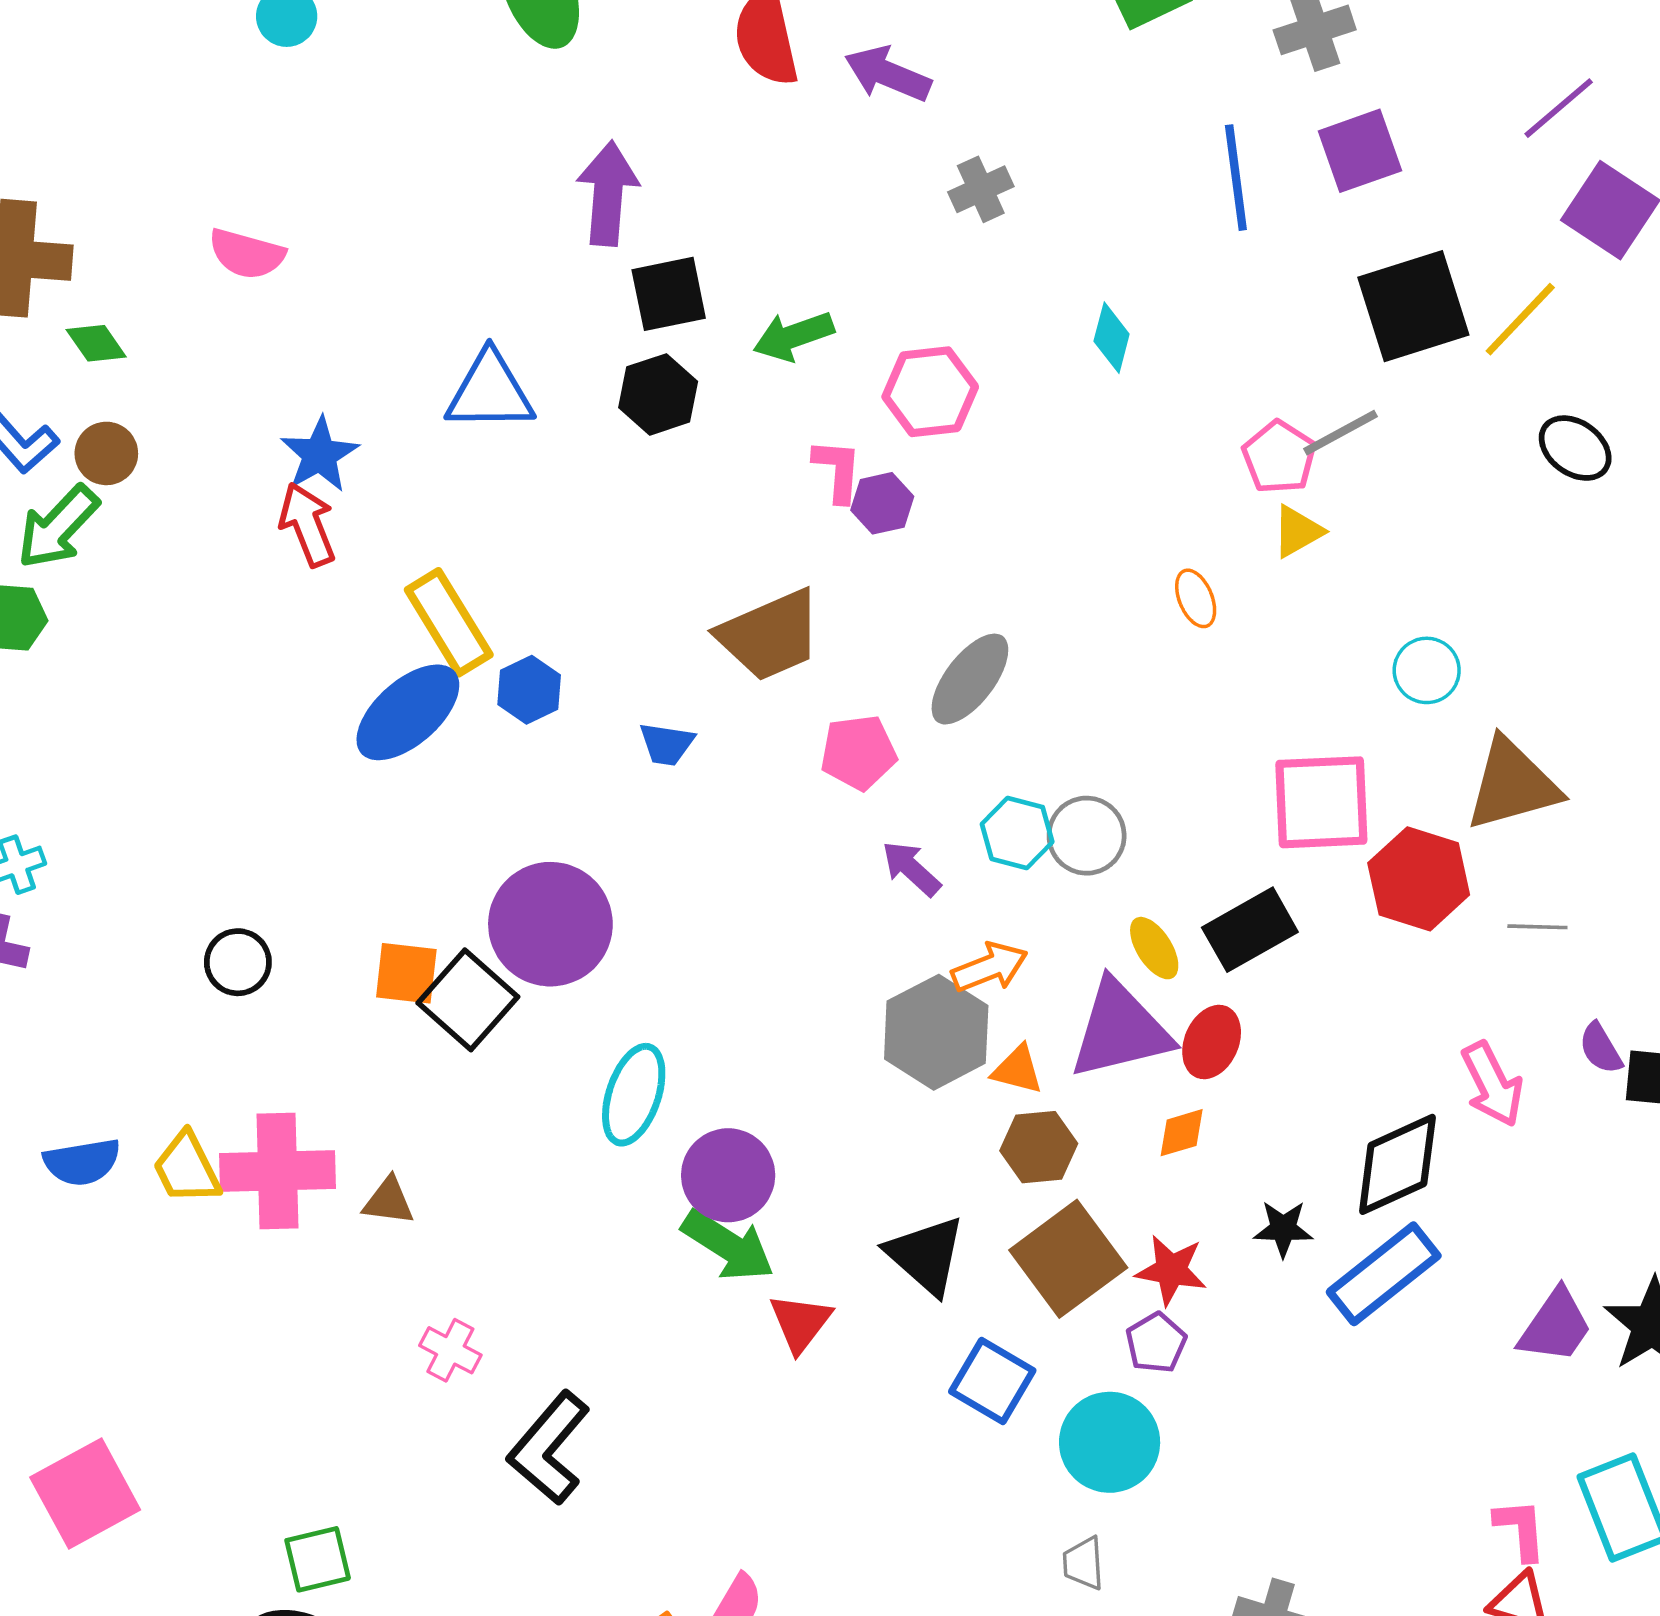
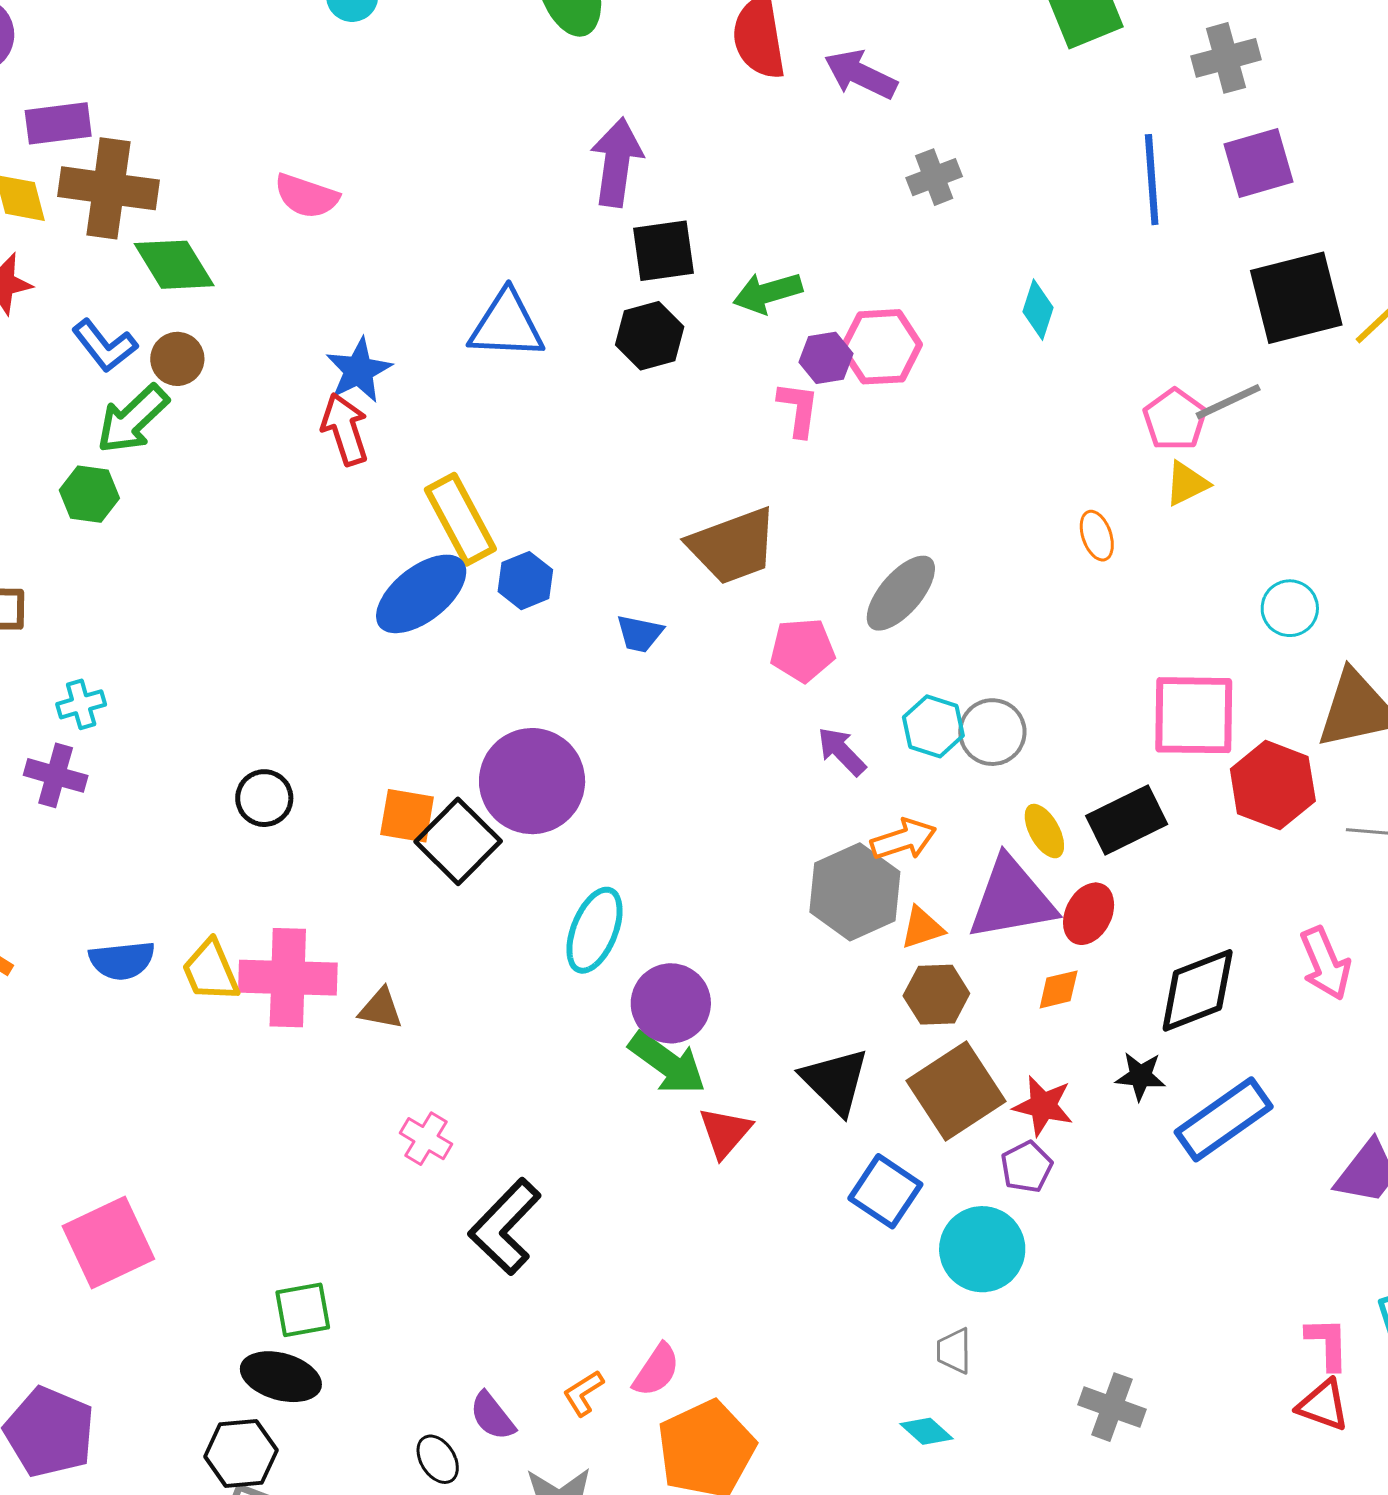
green diamond: (96, 343) -> (174, 265), size x1.6
purple hexagon: (882, 503) -> (826, 358), moved
orange triangle: (1017, 1070) -> (922, 928), turned -36
black diamond: (1397, 1164) -> (1198, 990), moved

